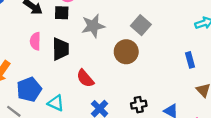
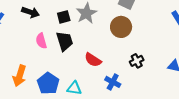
black square: (62, 13) -> (64, 17), moved
black cross: (139, 105) -> (137, 61), moved

